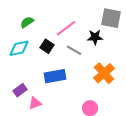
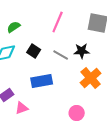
pink line: (66, 28) -> (58, 22), moved, turned -30
black star: (95, 37) -> (82, 51), moved

